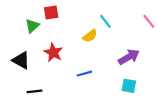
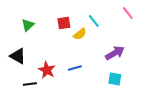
red square: (51, 12) -> (64, 23), moved
pink line: (149, 21) -> (128, 13), moved
red star: (53, 52) -> (47, 70), moved

